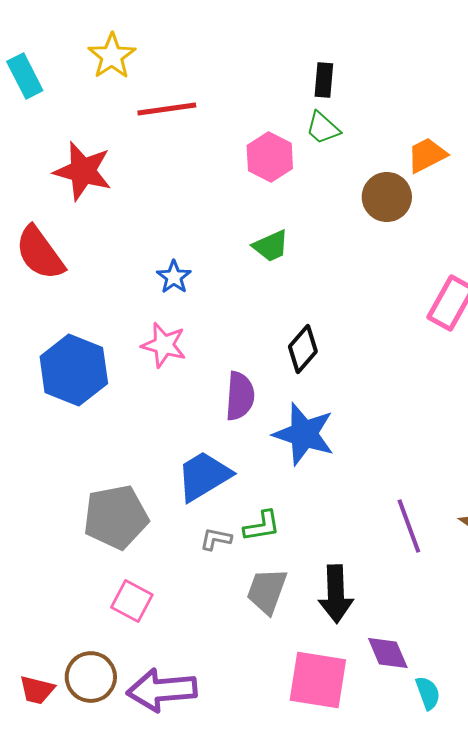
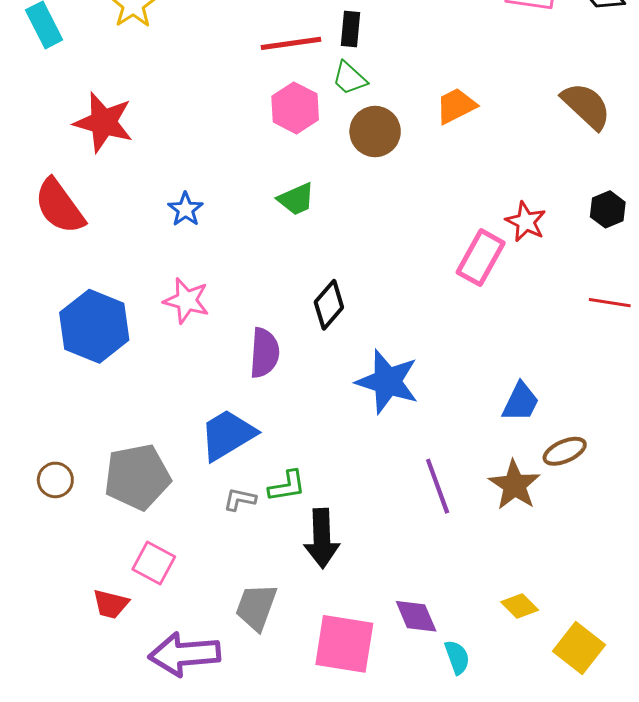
red line: (167, 109) -> (291, 43), moved
brown circle: (387, 197) -> (375, 132), moved
blue star: (174, 277) -> (185, 209), moved
blue star: (304, 434) -> (387, 382), moved
gray trapezoid: (267, 591) -> (256, 607), moved
black arrow: (336, 594) -> (322, 538), moved
brown circle: (91, 677) -> (55, 480), moved, size x0.7
red trapezoid: (37, 690) -> (111, 604), moved

